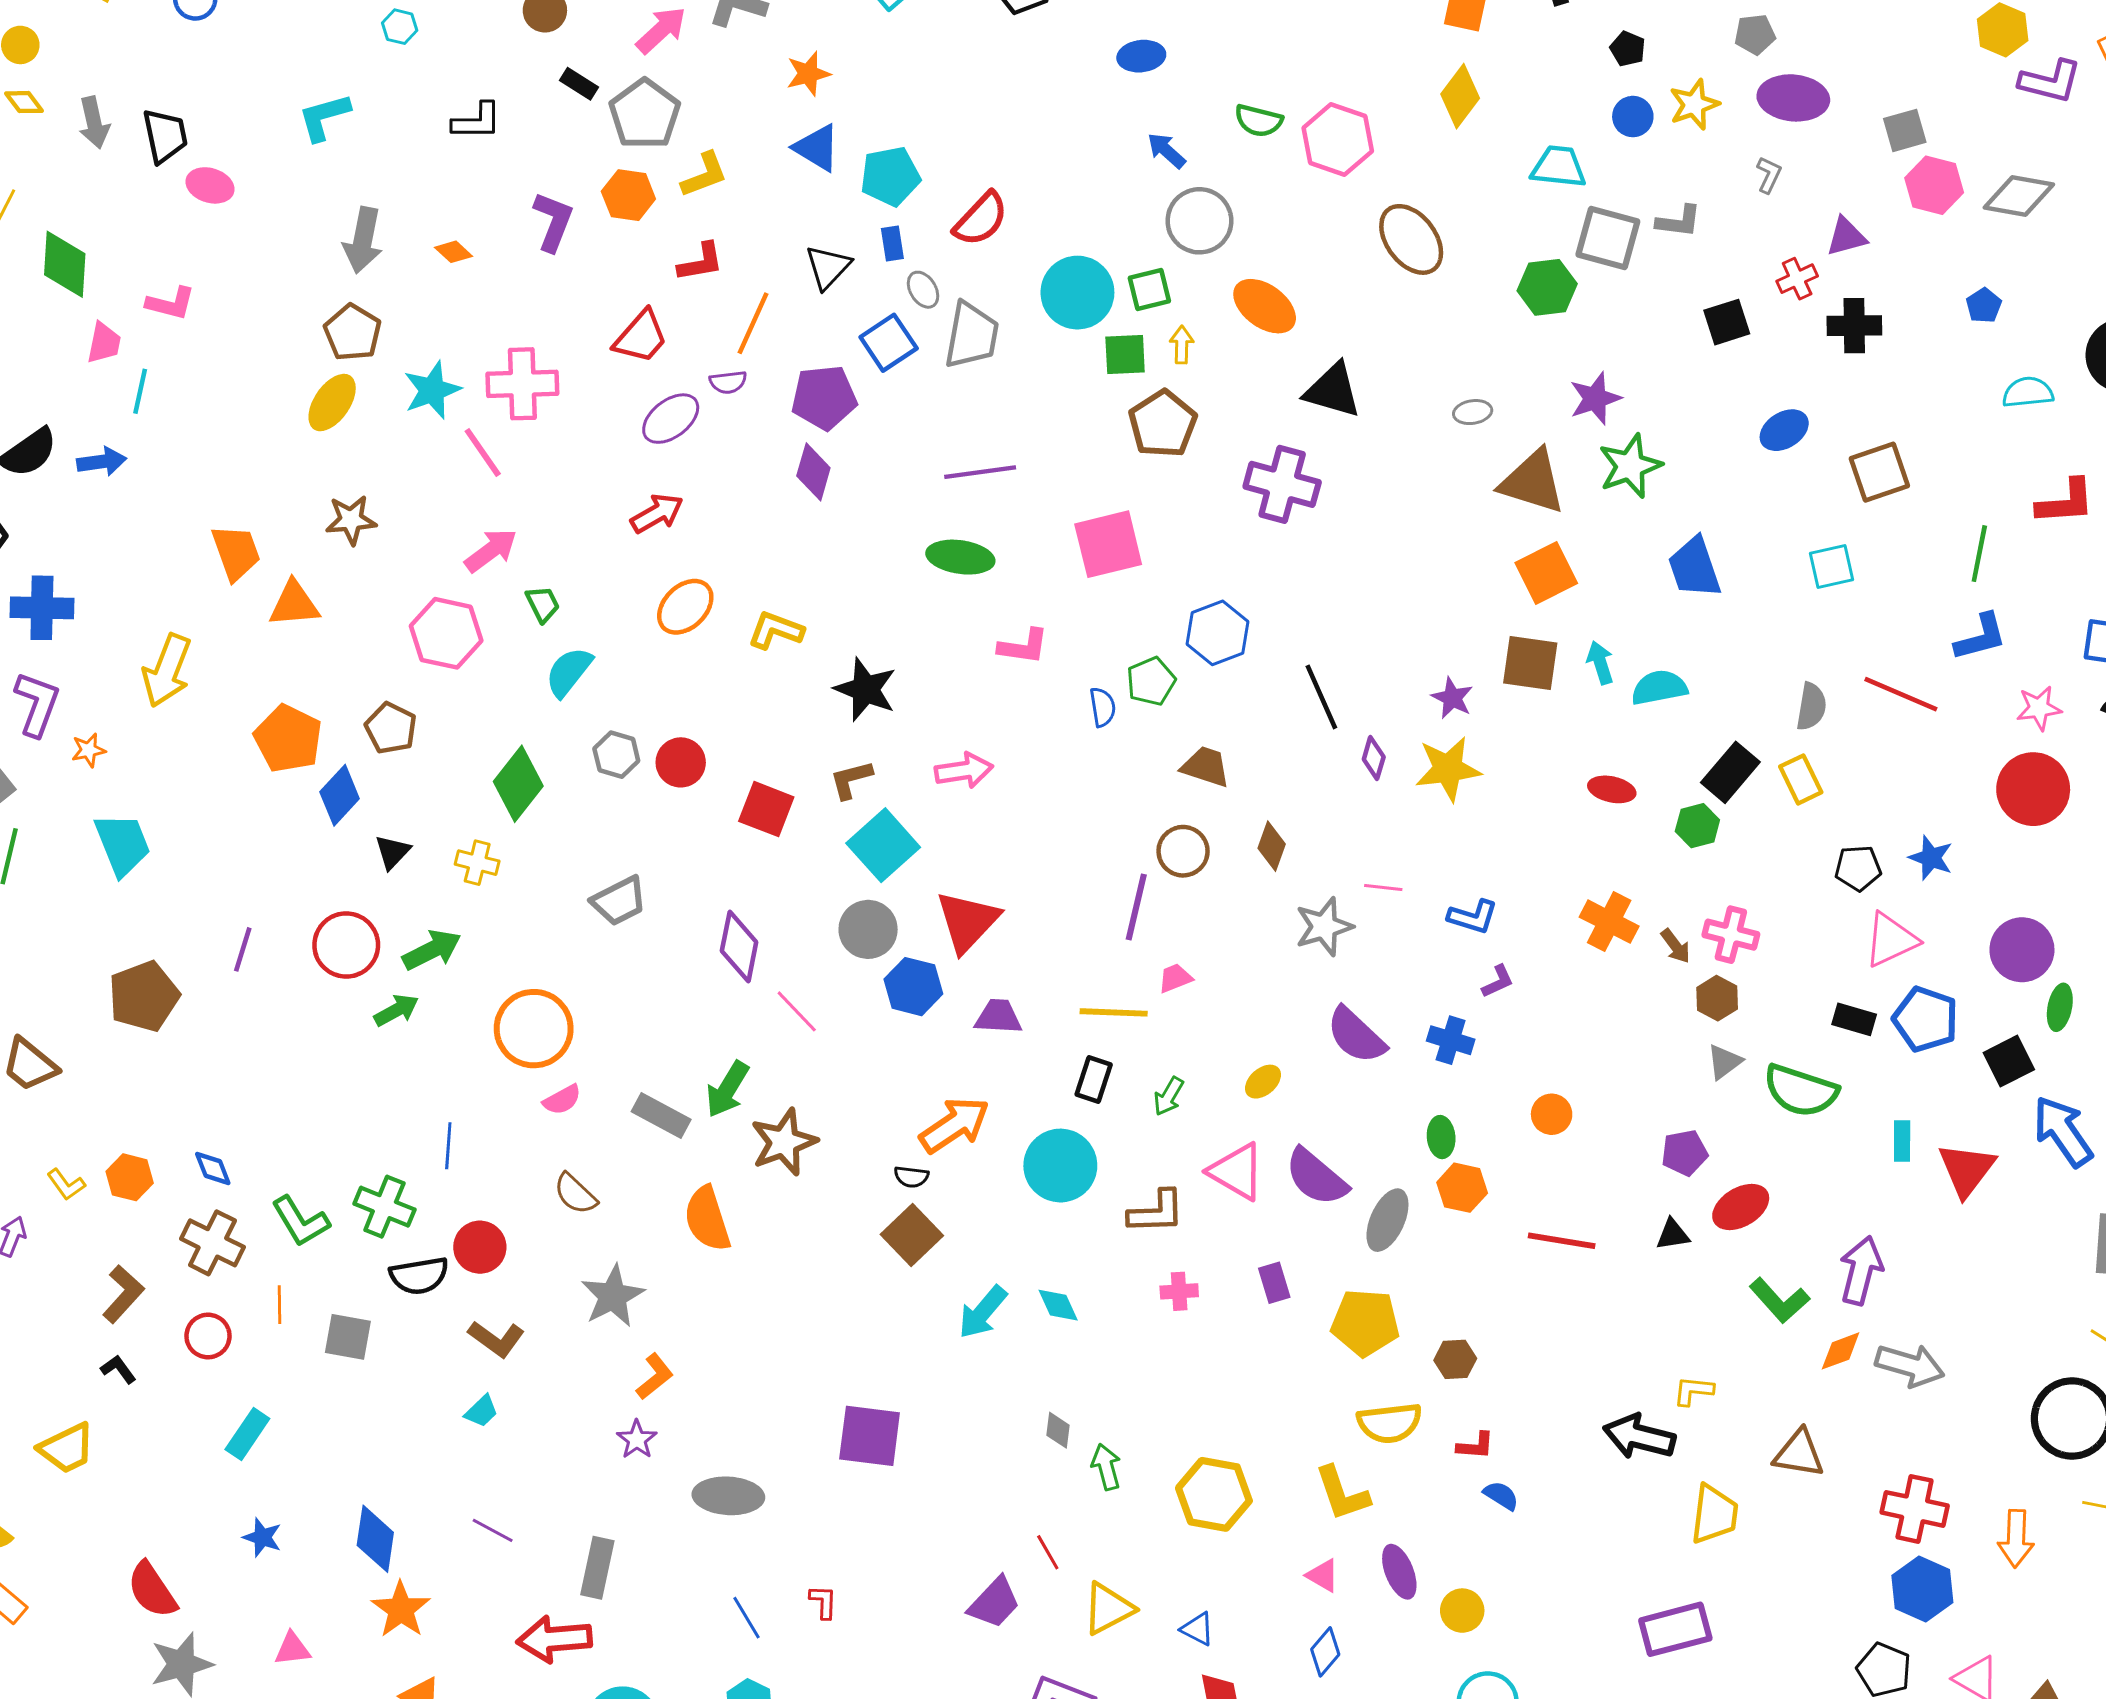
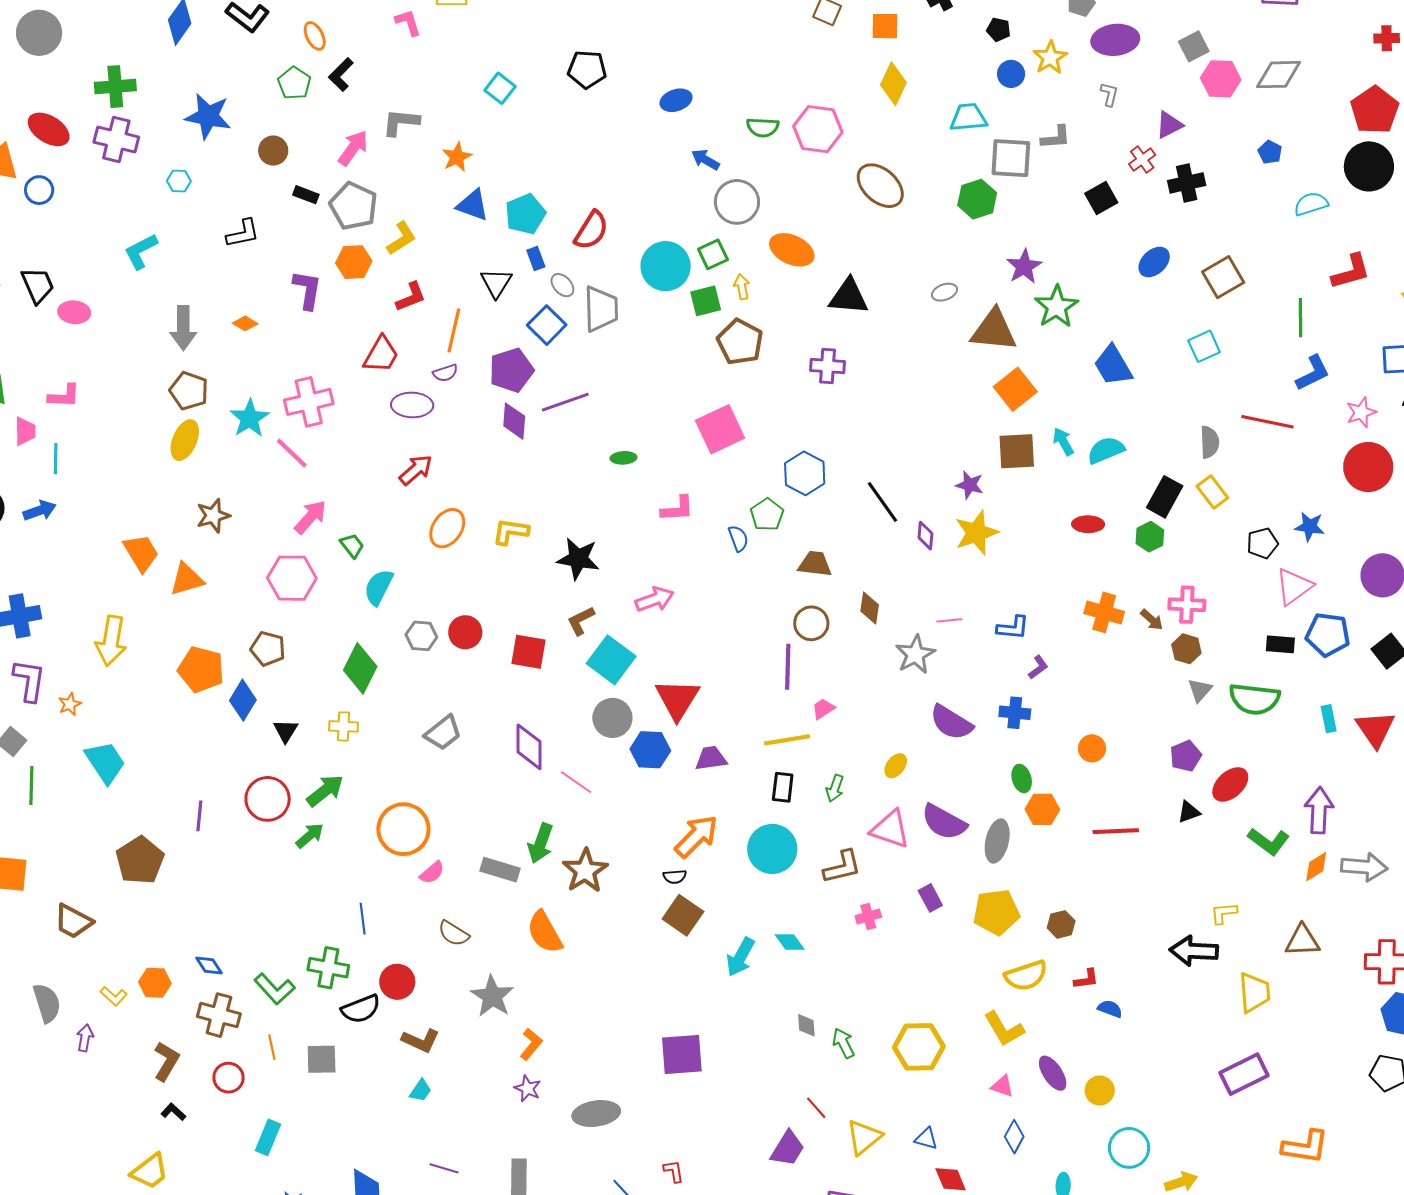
purple ellipse: (671, 419) -> (412, 405), turned 51
purple line: (980, 472) -> (565, 402), moved
purple cross: (1282, 484) -> (828, 366), size x0.7
green ellipse: (960, 557) -> (623, 458), size x0.6

